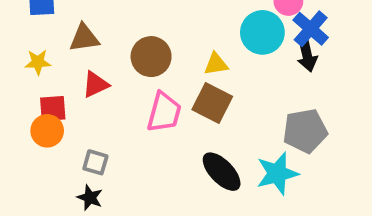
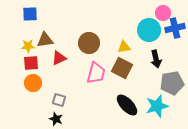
blue cross: (311, 29) -> (175, 28), turned 36
brown triangle: (84, 38) -> (45, 40), moved
black arrow: (307, 55) -> (156, 59), moved
red square: (53, 109) -> (31, 63), moved

